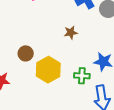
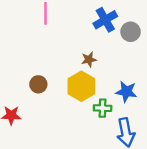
yellow hexagon: (48, 70) -> (81, 86), moved

